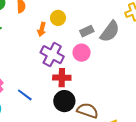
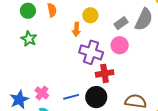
blue line: (25, 95) -> (71, 97), turned -42
black circle: (64, 101) -> (96, 97), moved

